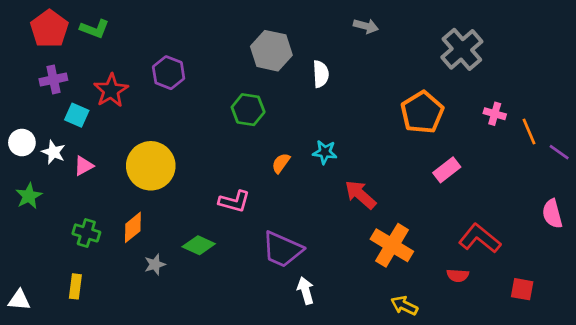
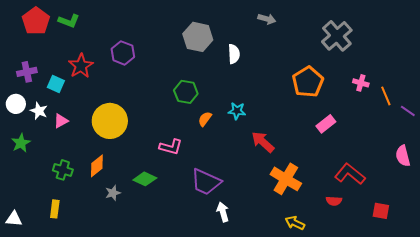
purple cross: (53, 79) -> (27, 72), moved
green hexagon: (248, 110) -> (186, 92), moved

